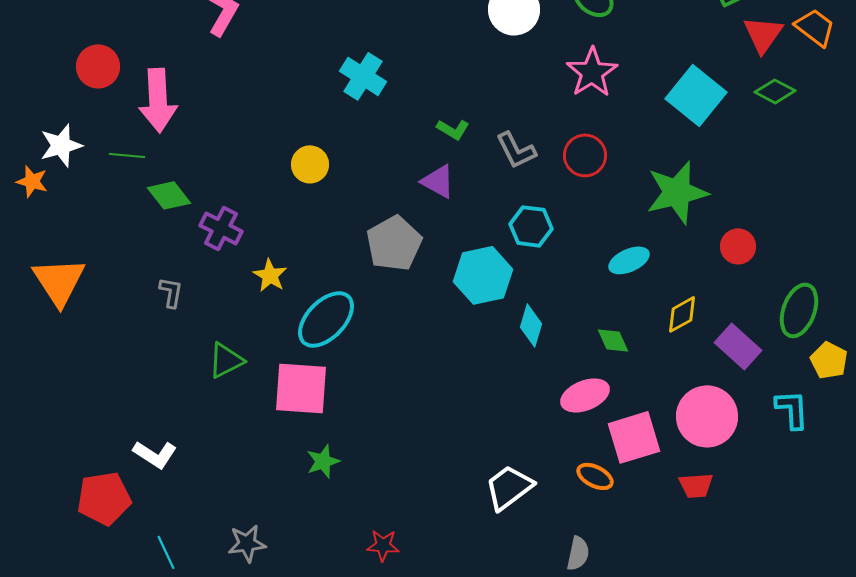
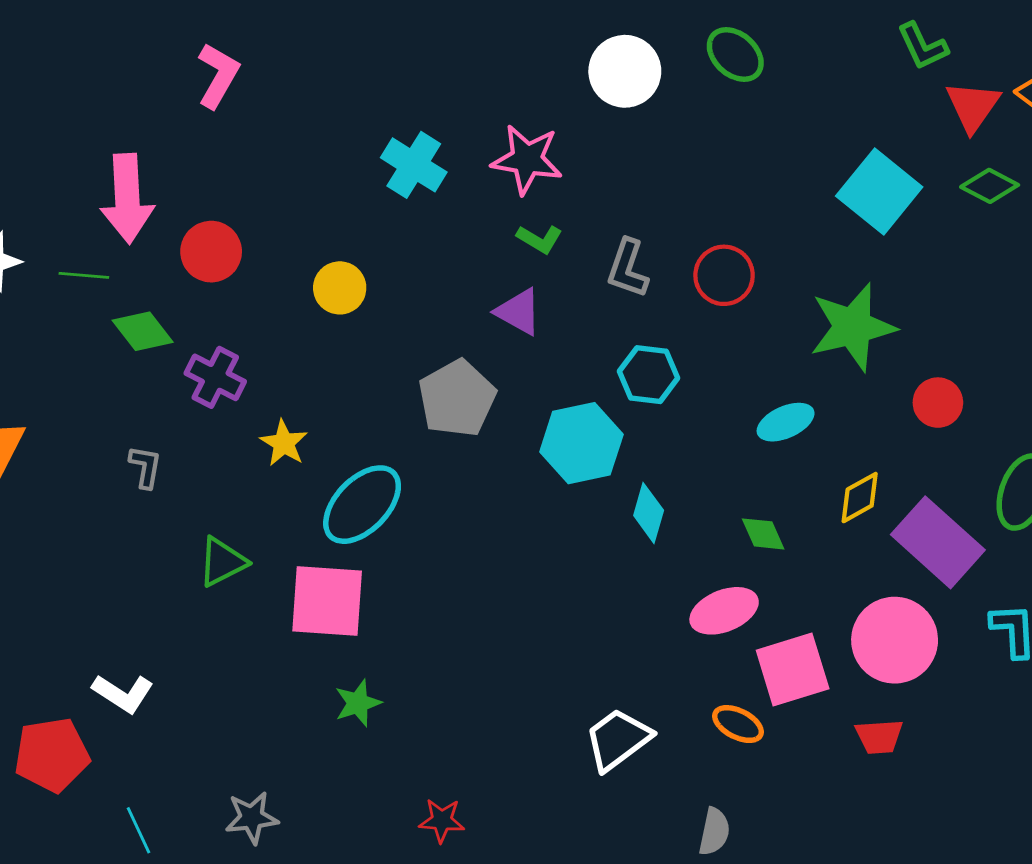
red circle: (98, 66) -> (211, 252), moved
pink star: (592, 72) -> (527, 159), moved, turned -30
gray L-shape: (516, 150) -> (628, 268), turned 45
purple rectangle: (738, 346) -> (938, 542), size x1.4

